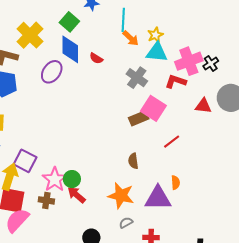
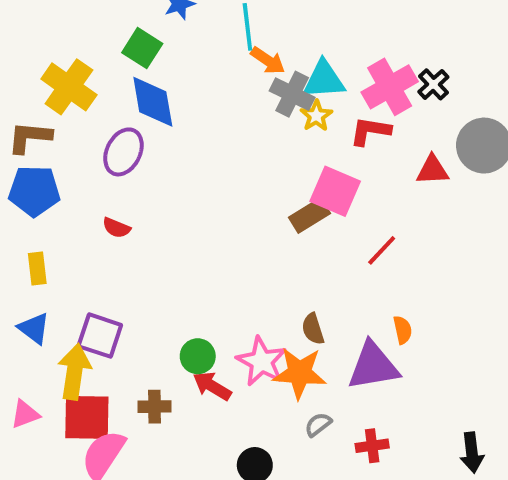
yellow star: (155, 35) -> (316, 116), moved
red semicircle: (96, 58) -> (116, 228), moved
gray cross: (137, 78) -> (292, 94), moved
brown semicircle: (133, 161) -> (313, 329), moved
pink star: (55, 179) -> (262, 361), moved

